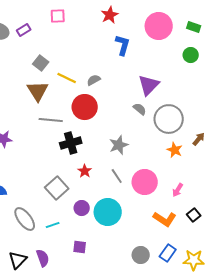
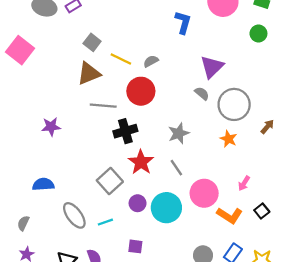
brown triangle: (38, 91) -> (89, 73), turned 40
orange star: (175, 150) -> (229, 139), moved
red star: (85, 171) -> (141, 162), size x1.6
pink circle: (145, 182) -> (204, 193), moved

